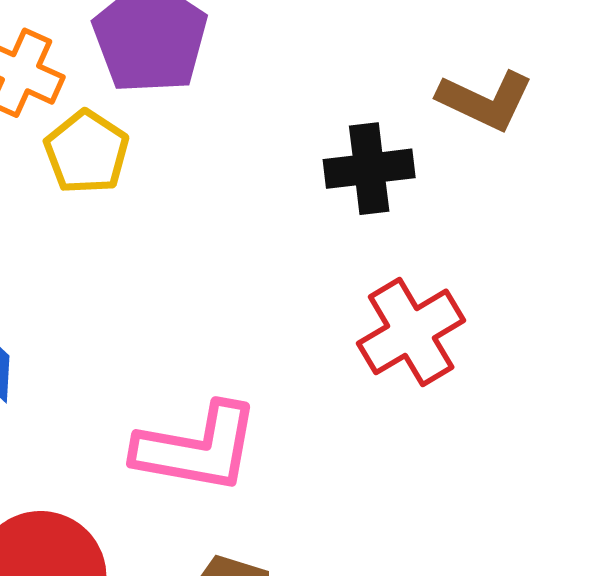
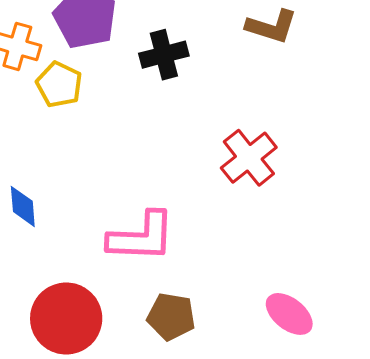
black cross: (369, 169) -> (164, 55), moved

